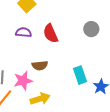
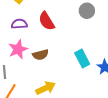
pink star: (23, 81) -> (18, 49), moved

